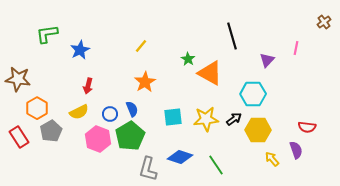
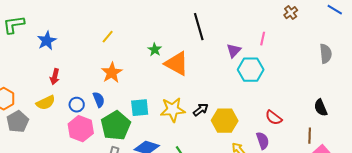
cyan hexagon: (253, 94) -> (251, 70), moved
red semicircle: (307, 127) -> (274, 118), turned 30
green pentagon: (130, 136) -> (116, 126), moved
pink hexagon: (98, 139) -> (81, 129), moved

